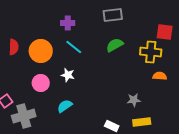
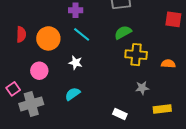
yellow cross: (151, 52) -> (136, 55), moved
pink circle: (41, 83) -> (39, 71), moved
yellow rectangle: (142, 122) -> (162, 109), moved

